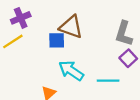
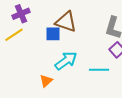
cyan arrow: (71, 71) -> (66, 61), turned 110

